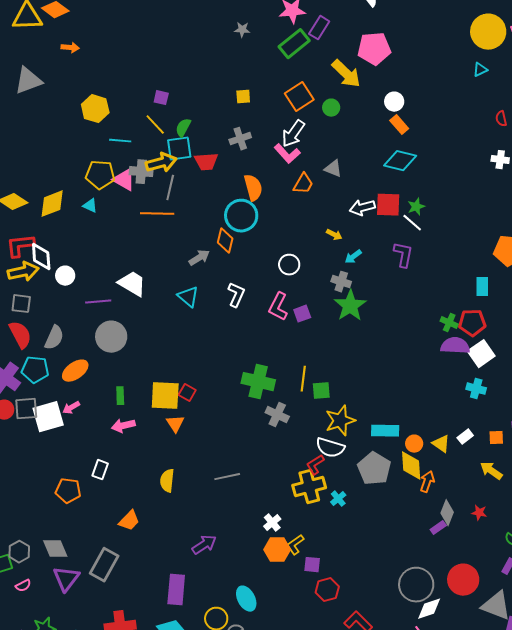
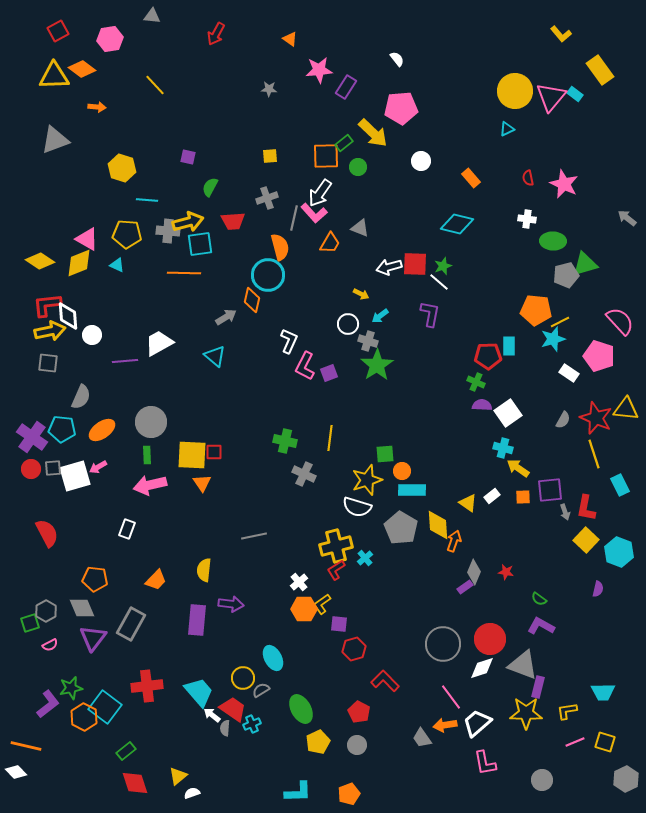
green rectangle: (294, 44) -> (344, 143), moved, size x0.6
orange square: (299, 97) -> (326, 156), turned 32
yellow line: (155, 125) -> (155, 85), moved
orange rectangle: (399, 125) -> (471, 178), moved
cyan square: (179, 149) -> (200, 244), moved
cyan diamond: (400, 161) -> (457, 224), moved
pink triangle: (124, 180) -> (87, 239), moved
gray line: (170, 188) -> (294, 218), moved
white circle: (289, 265) -> (348, 324), moved
white trapezoid: (132, 284) -> (159, 343), turned -60
white L-shape: (236, 295) -> (289, 341), moved
red pentagon: (472, 323) -> (488, 356), moved
red semicircle: (20, 335) -> (47, 533), moved
gray circle: (111, 337) -> (151, 422), moved
purple semicircle: (455, 346) -> (482, 405), size x0.7
green cross: (258, 382) -> (285, 441), size x0.7
green square: (321, 391) -> (385, 454), moved
red square: (187, 393) -> (214, 452), turned -30
gray square: (26, 409) -> (53, 468), size x0.7
pink arrow: (123, 426) -> (150, 485), size x1.4
orange circle: (414, 444) -> (402, 471), moved
red L-shape: (315, 465) -> (336, 570), moved
yellow arrow: (491, 471) -> (518, 468), moved
yellow semicircle: (167, 481) -> (204, 570), moved
orange pentagon: (68, 491) -> (95, 579), moved
purple arrow: (204, 545) -> (231, 604), turned 40
purple rectangle: (176, 590) -> (197, 620), moved
white diamond: (429, 609) -> (482, 668), moved

